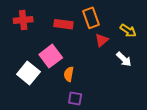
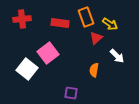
yellow arrow: (128, 31) -> (110, 24), moved
orange semicircle: (69, 74) -> (94, 70), moved

